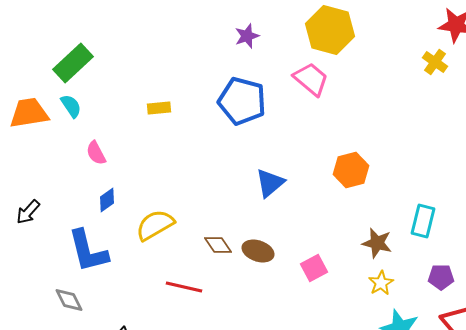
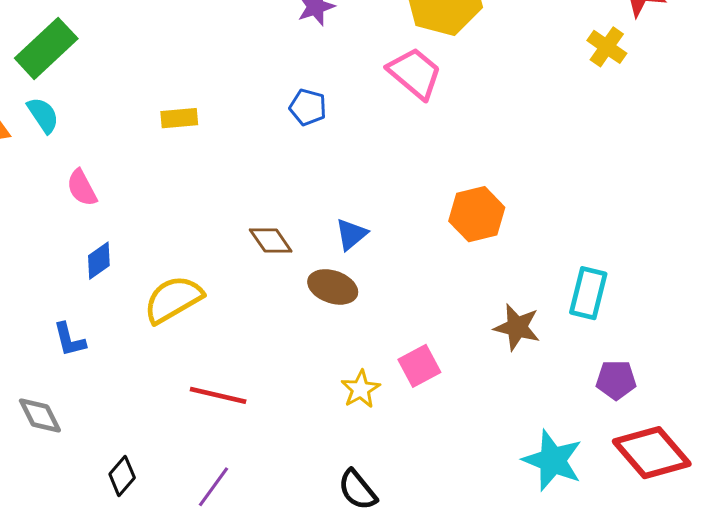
blue pentagon: (242, 101) -> (308, 107), size x0.5
blue triangle: (270, 183) -> (351, 234), size x0.7
brown diamond: (218, 245) -> (271, 240), moved
blue L-shape: (88, 251) -> (69, 340), size x0.5
brown ellipse: (258, 251) -> (333, 287), moved
yellow star: (381, 283) -> (361, 389), moved

